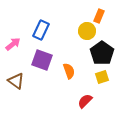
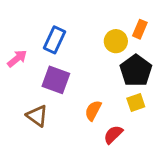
orange rectangle: (99, 16) -> (140, 29), moved
orange semicircle: (69, 71) -> (93, 110), moved, turned -133
brown triangle: (16, 81) -> (37, 116), moved

